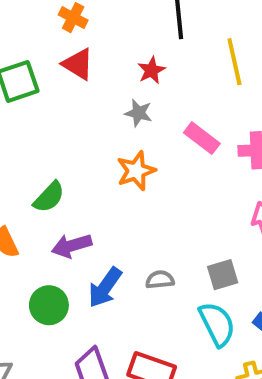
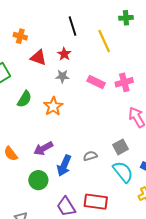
red triangle: (78, 64) -> (38, 58), moved
orange star: (136, 171) -> (53, 106), moved
green semicircle: (49, 197) -> (24, 99), moved

